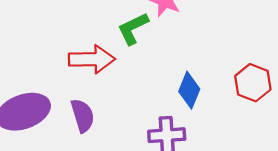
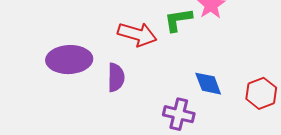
blue diamond: (189, 90) -> (208, 84), turned -60

